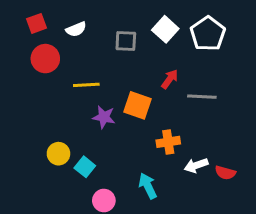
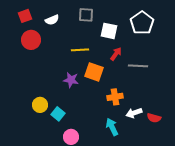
white square: (165, 29) -> (109, 31), moved, turned -30
gray square: (126, 41) -> (86, 15), moved
yellow line: (86, 85) -> (80, 50), moved
cyan arrow: (148, 186) -> (112, 127), moved

